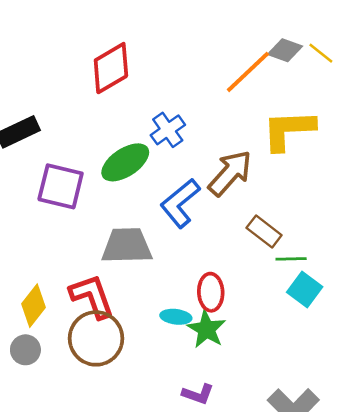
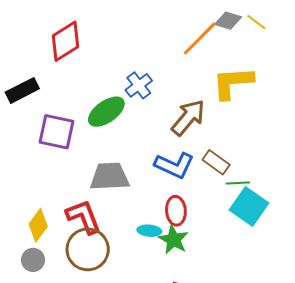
red diamond: (111, 68) -> (66, 41), moved
blue L-shape: (180, 203) -> (174, 165), moved, turned -114
cyan square: (305, 289) -> (249, 206), size x1.4

